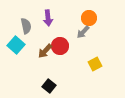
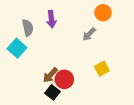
orange circle: (89, 18) -> (103, 13), moved
red circle: (60, 46) -> (64, 79), moved
brown arrow: (45, 51) -> (50, 75), moved

